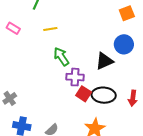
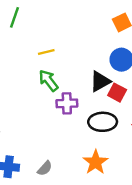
yellow line: (50, 29) -> (46, 52), moved
red square: (84, 94) -> (117, 93), moved

